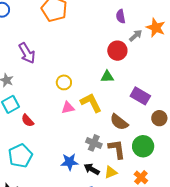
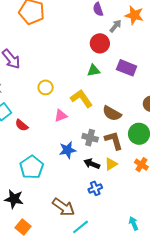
yellow circle: (64, 82) -> (46, 87), moved
purple rectangle: (140, 96) -> (127, 68), moved
pink triangle: (68, 108) -> (61, 116), moved
cyan pentagon: (20, 156) -> (32, 167), moved
blue star: (70, 162) -> (68, 150), moved

